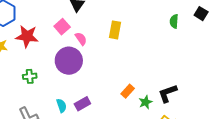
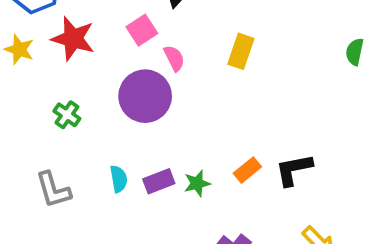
green cross: (30, 76) -> (67, 115), turned 32
black L-shape: (168, 93) -> (294, 170), moved
green star: (145, 102) -> (197, 183), moved

